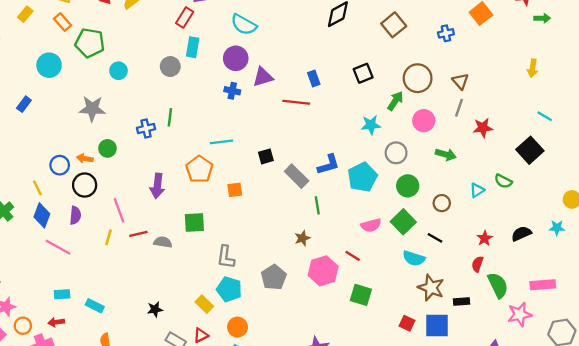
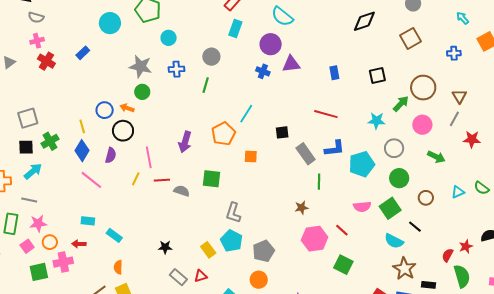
gray circle: (170, 67) -> (211, 57), moved
red line: (296, 102) -> (326, 114), moved
blue cross: (146, 129) -> (176, 69), moved
cyan line: (221, 142) -> (246, 114), turned -60
green circle: (107, 148) -> (142, 92), moved
red star: (485, 238) -> (466, 246), moved
gray pentagon: (274, 277) -> (263, 251), moved
orange circle: (237, 327) -> (259, 280), moved

